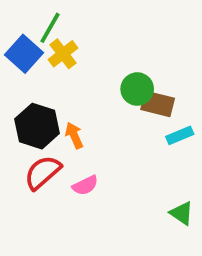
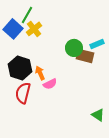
cyan rectangle: (180, 135) -> (97, 44), moved
red semicircle: (43, 172) -> (23, 93), turned -35
pink semicircle: (85, 185) -> (50, 84), moved

